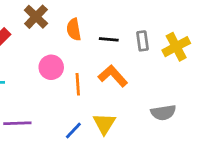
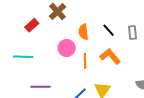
orange semicircle: (74, 29) -> (83, 32), moved
black line: (109, 39) -> (109, 30), turned 40

